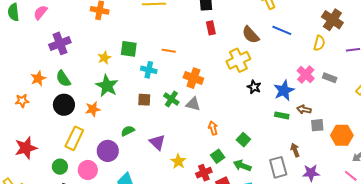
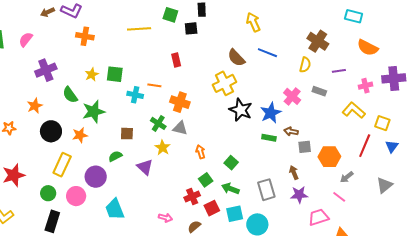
red rectangle: (211, 28) -> (176, 60), moved
orange line: (169, 51) -> (154, 85), moved
yellow star: (104, 58) -> (92, 74), moved
orange star: (38, 78) -> (35, 106), moved
gray rectangle: (330, 78) -> (319, 91), moved
green semicircle: (63, 79) -> (70, 95), moved
green star: (107, 86) -> (94, 112), turned 30
black star: (254, 87) -> (241, 110), size x1.6
brown square: (144, 100) -> (127, 134), moved
brown arrow: (295, 150) -> (294, 173), moved
yellow star: (178, 161) -> (163, 148), moved

